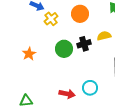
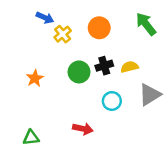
yellow semicircle: (104, 36) -> (129, 67), moved
cyan circle: (90, 88) -> (112, 101), moved

